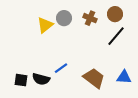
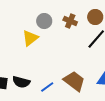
yellow triangle: (45, 25) -> (30, 38), moved
blue line: (61, 68) -> (47, 87), moved

